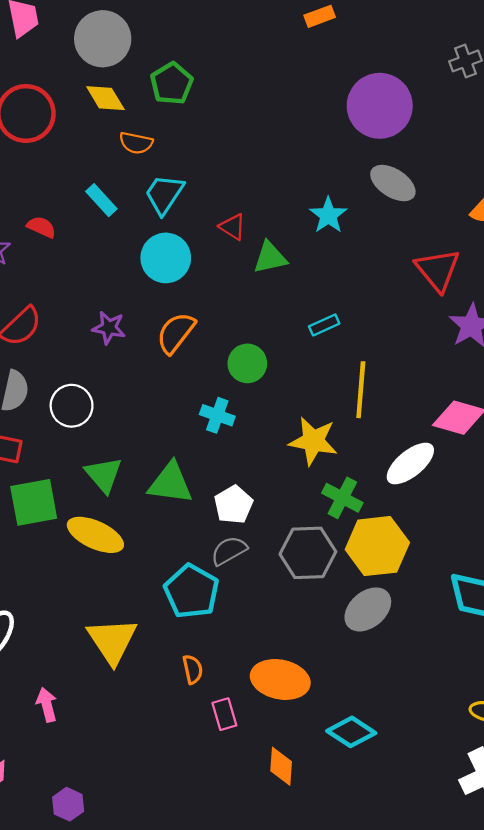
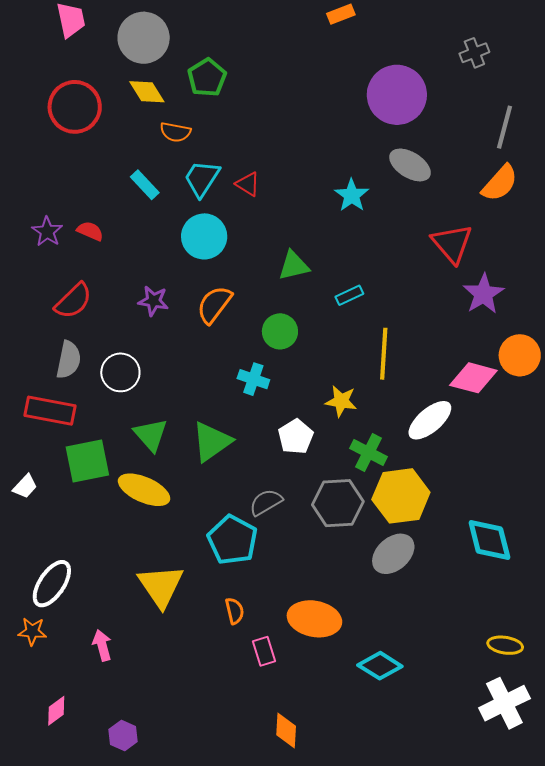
red semicircle: (41, 227) -> (90, 231), moved
red triangle: (232, 227) -> (248, 184), moved
green triangle: (270, 258) -> (294, 266), moved
yellow star: (313, 441) -> (341, 401), size x0.7
green triangle: (170, 483) -> (212, 442), turned -42
white pentagon: (233, 505) -> (296, 437), moved
orange diamond: (281, 766) -> (286, 731), moved

